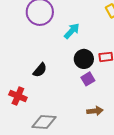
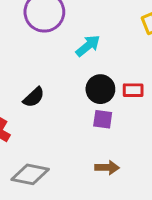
purple square: (88, 79) -> (103, 119), turned 32

